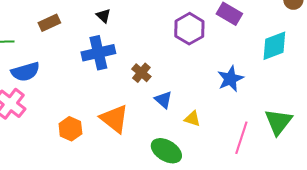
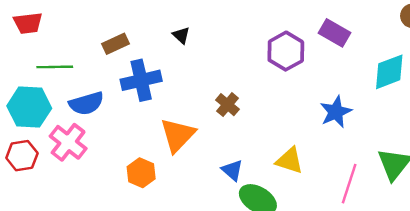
blue cross: (98, 53) -> (141, 80), moved
blue triangle: (163, 100) -> (232, 170), moved
orange triangle: (114, 119) -> (178, 135), moved, turned 36
yellow triangle: (192, 119) -> (290, 161), size x1.4

